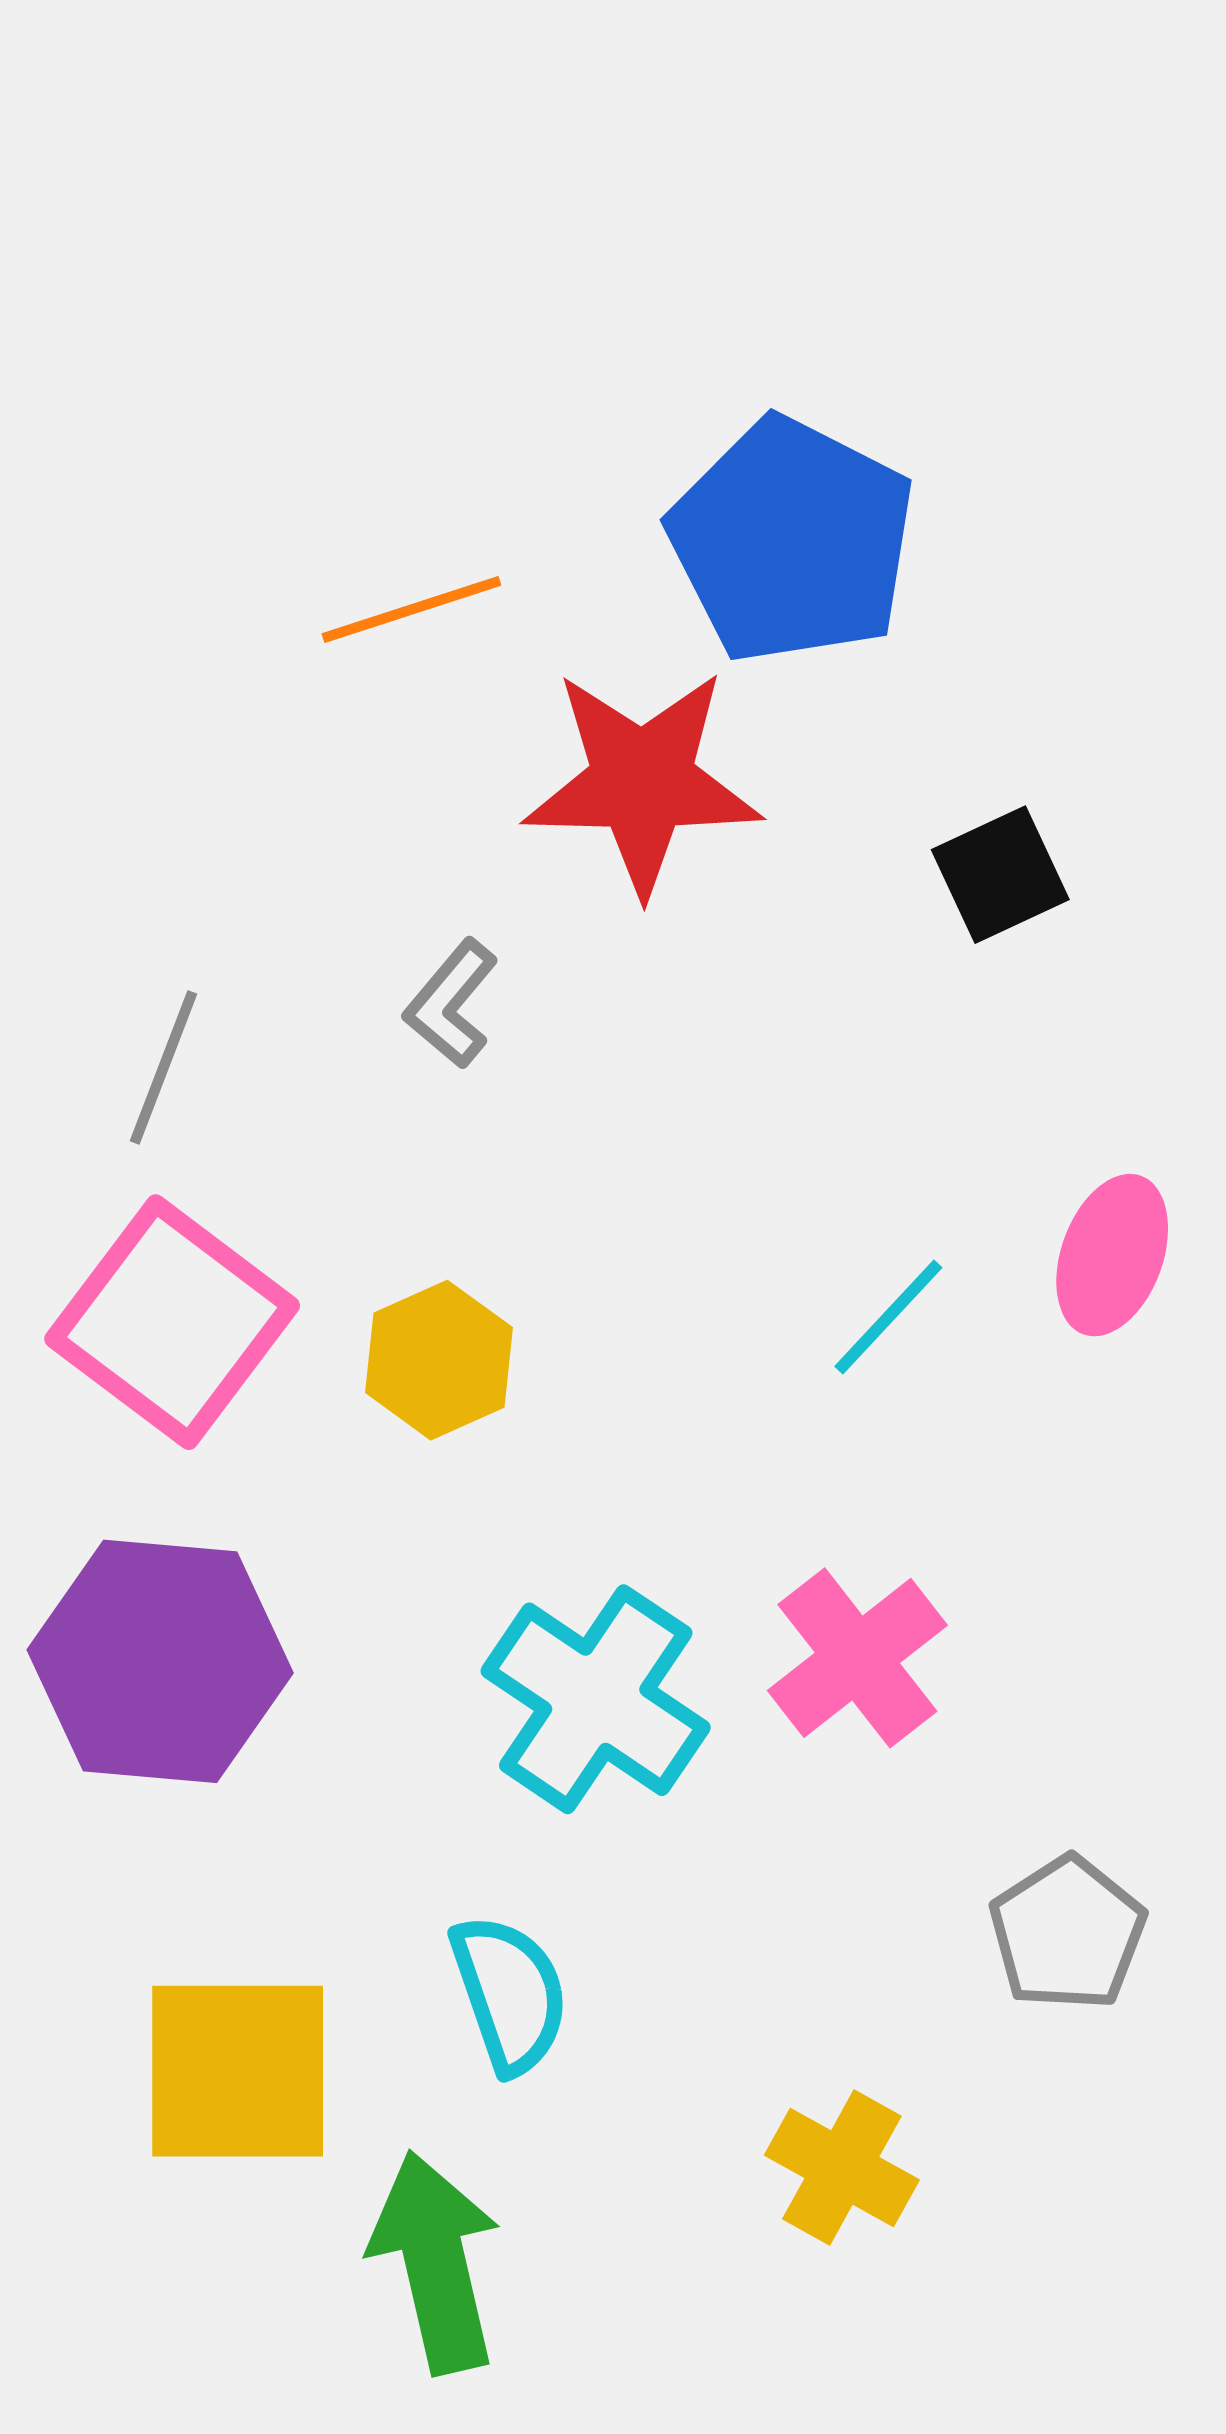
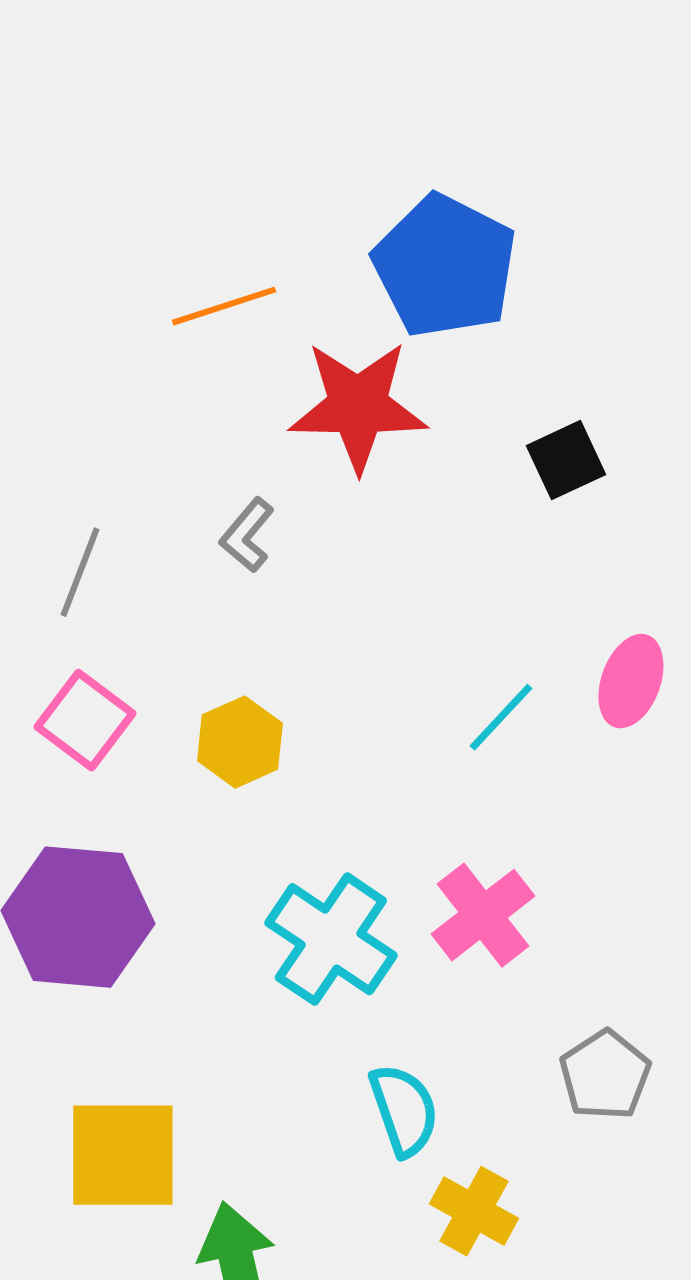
pink square: (172, 1322) -> (85, 720), size x0.7
cyan semicircle: (510, 1994) -> (404, 1110), moved

